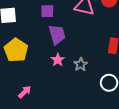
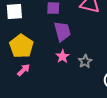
pink arrow: (25, 92) -> (24, 70), moved

